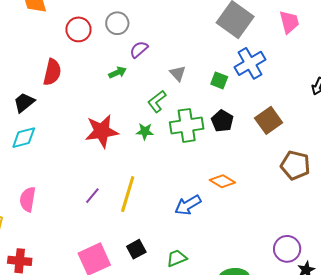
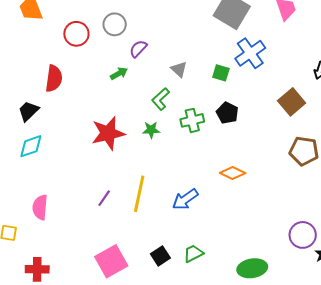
brown square: (269, 120) -> (292, 102), moved
green cross: (187, 125) -> (192, 120), size x0.7
blue arrow: (188, 205) -> (185, 199), moved
black square: (136, 249) -> (160, 256), moved

